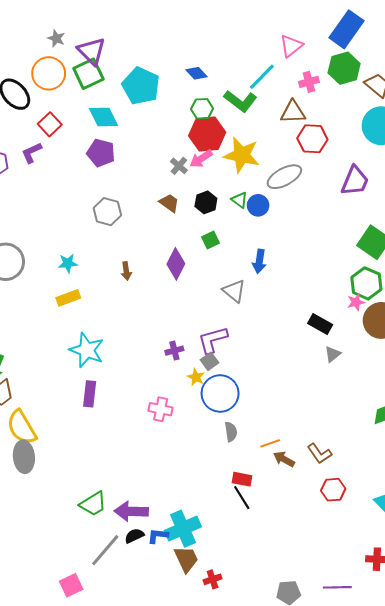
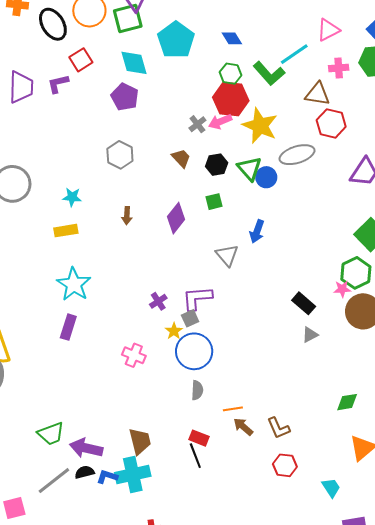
green triangle: (239, 200) -> (249, 169), size x1.5
purple cross: (174, 351) -> (158, 301), turned -30
brown trapezoid: (186, 559) -> (140, 441), moved

